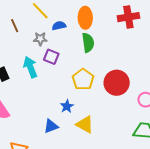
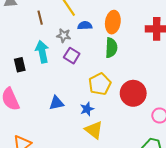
cyan arrow: (30, 67) -> (42, 52), moved
blue star: (67, 106) -> (87, 109), moved
blue triangle: (51, 126) -> (56, 103), moved

